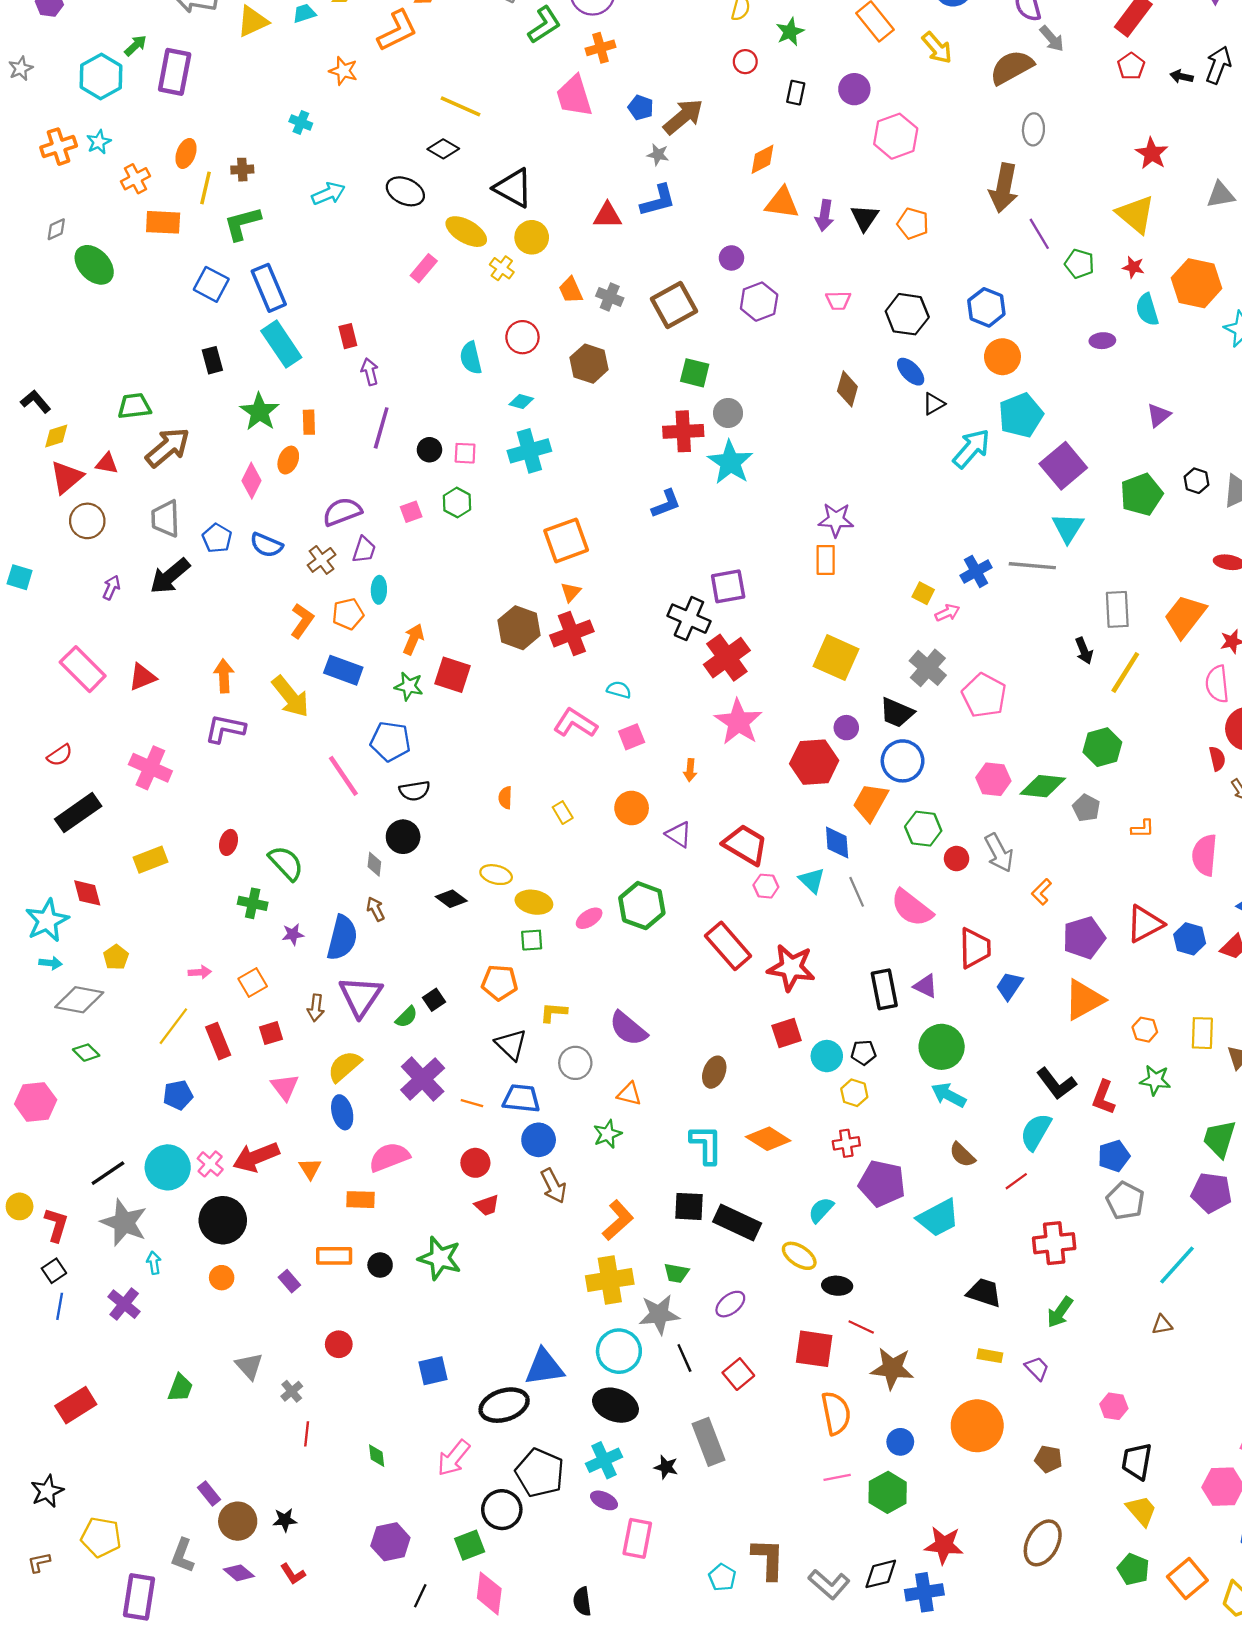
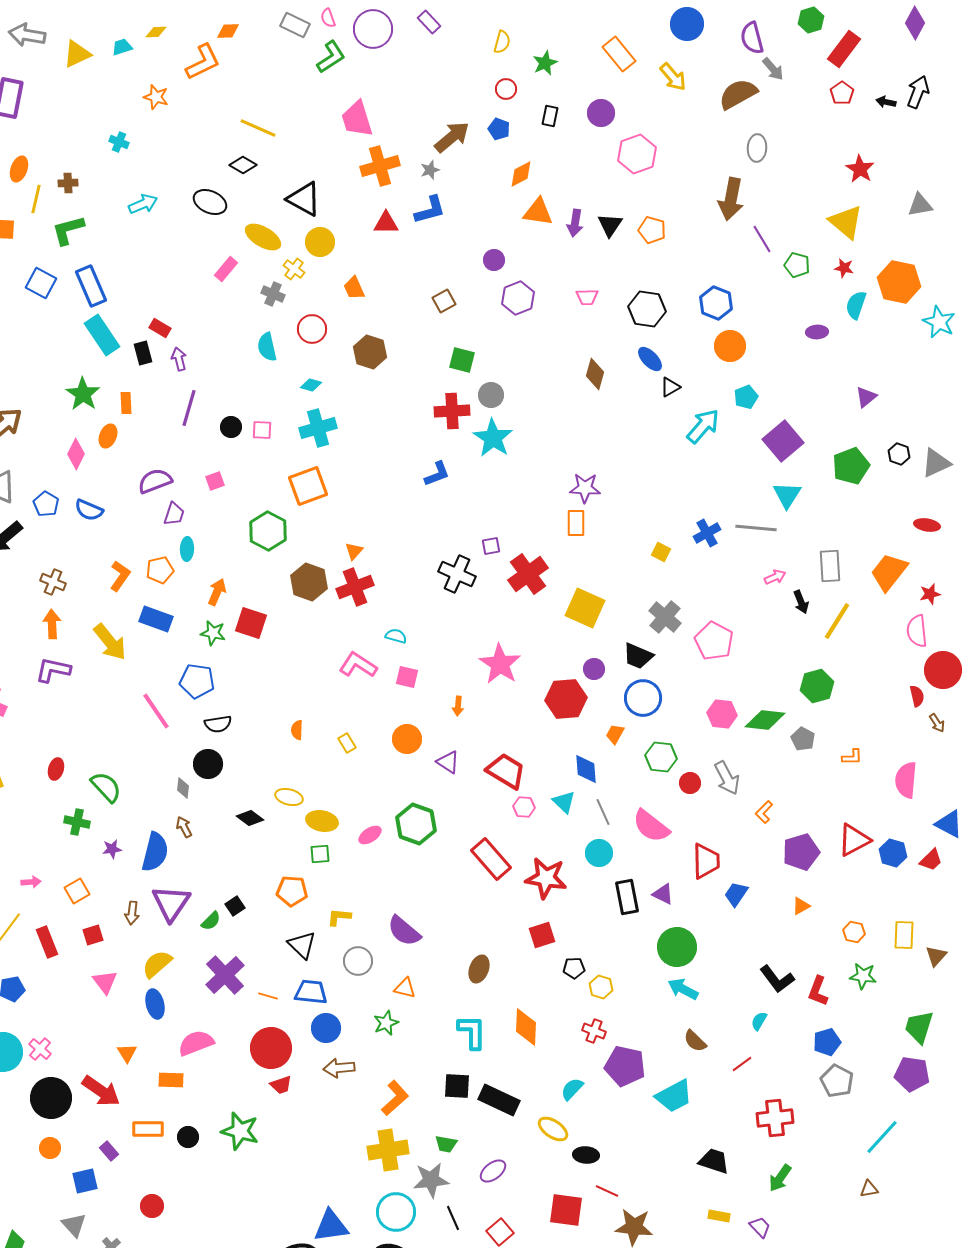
orange cross: (601, 48) -> (380, 166), moved, size x1.5
blue pentagon: (641, 108) -> (499, 129), moved
gray star: (658, 155) -> (430, 170), turned -30
gray cross: (610, 297) -> (273, 294), moved
brown square: (674, 305) -> (444, 301), size x0.6
cyan semicircle: (1147, 310) -> (856, 305), turned 36
red rectangle: (348, 336) -> (160, 328), turned -45
black rectangle: (212, 360) -> (143, 353), moved
cyan pentagon: (1021, 415) -> (746, 397), size x0.6
green hexagon: (457, 503) -> (268, 531), moved, size x1.5
orange square: (566, 540) -> (308, 486), moved
brown cross: (322, 560) -> (53, 582), moved, turned -30
purple square: (728, 586) -> (491, 546), size x0.6
pink arrow: (947, 613) -> (775, 577), moved
red cross: (727, 658) -> (528, 574), moved
pink square: (632, 737) -> (407, 677), turned 35
orange trapezoid: (870, 802) -> (615, 734), size x0.6
orange triangle: (1084, 1000) -> (801, 906), size x0.5
black pentagon: (864, 1053) -> (574, 968), moved
cyan circle: (827, 1056) -> (599, 853), moved
cyan semicircle: (1036, 1132) -> (759, 1021), size x0.6
orange diamond: (768, 1139) -> (526, 1027), turned 60
red cross: (846, 1143) -> (594, 1031), turned 30
red arrow: (256, 1157) -> (101, 1091), moved, turned -123
red circle: (475, 1163) -> (271, 1048), size x1.6
brown arrow: (553, 1186) -> (339, 1068), turned 112
blue square: (433, 1371) -> (85, 1181), moved

